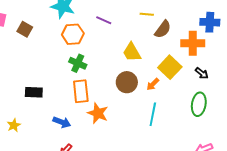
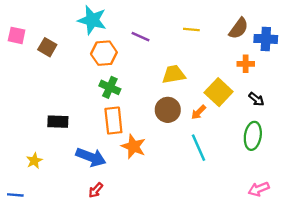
brown semicircle: (163, 29) -> (239, 28), moved
orange cross: (193, 43) -> (246, 64), size x0.6
yellow trapezoid: (132, 52) -> (174, 74), turned 110
cyan line: (153, 114) -> (198, 148), turned -35
blue arrow: (62, 122) -> (91, 157), size x1.4

